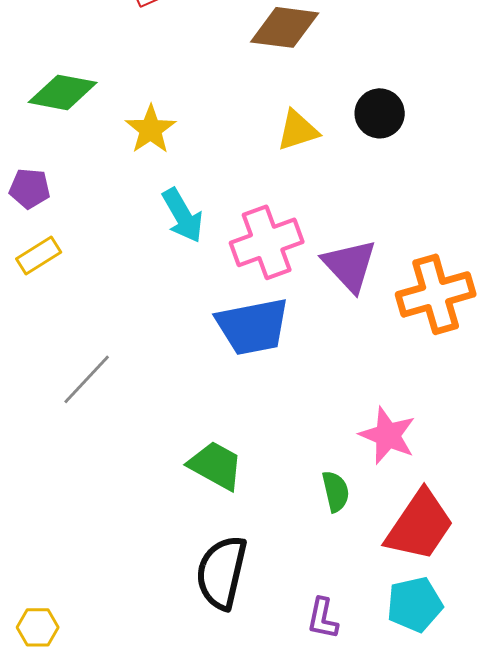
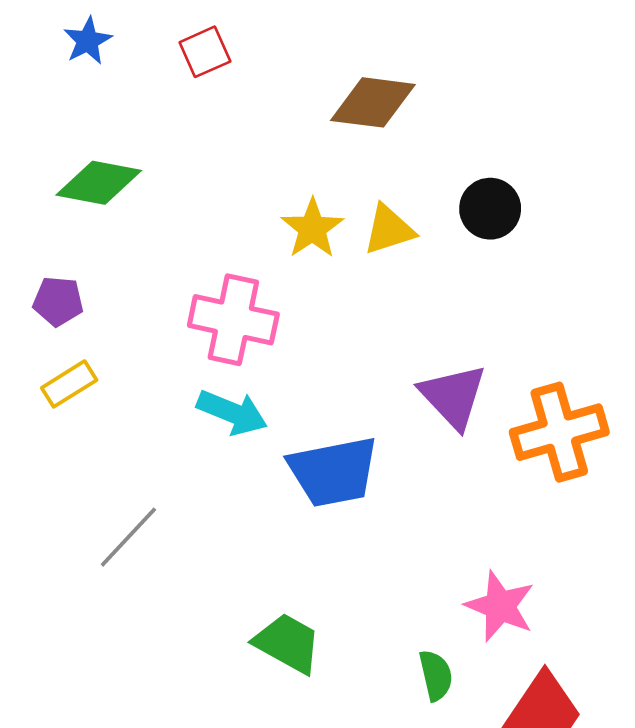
yellow star: (151, 129) -> (312, 228), moved
cyan arrow: (183, 215) -> (232, 412), moved, turned -38
pink cross: (267, 242) -> (233, 320), moved, turned 32

